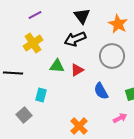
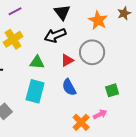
red triangle: (77, 70) -> (67, 60), moved
blue semicircle: (101, 91) -> (69, 87), moved
cyan rectangle: (41, 95) -> (35, 91), moved, size x1.6
orange cross: (79, 126) -> (81, 122), moved

